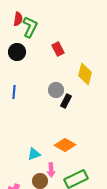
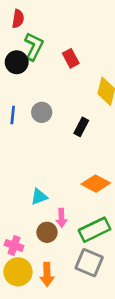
green L-shape: (30, 27) -> (34, 46), moved
gray circle: (56, 90) -> (42, 112), moved
orange diamond: (65, 145) -> (96, 184), moved

